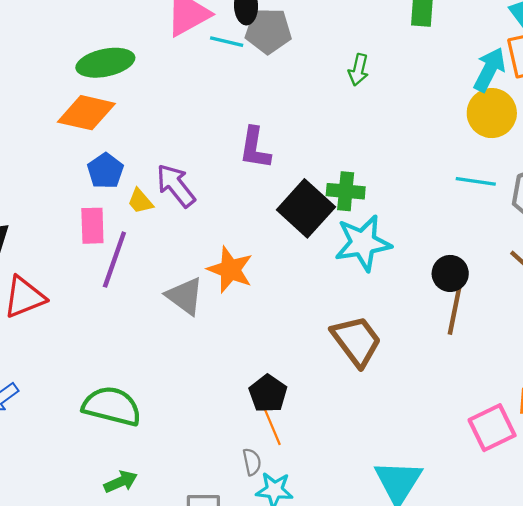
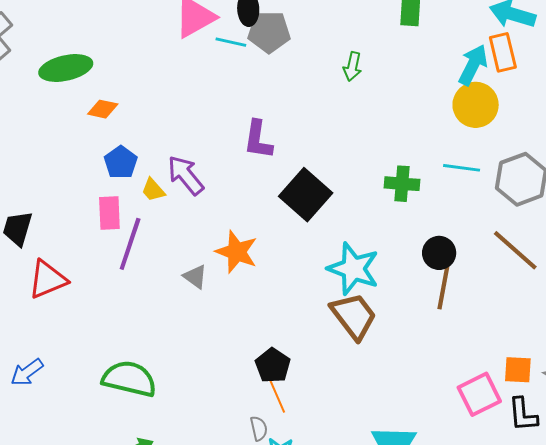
green ellipse: (105, 63) -> (66, 68), moved
orange diamond: (86, 113) -> (103, 109), size x0.6
green cross: (346, 191) -> (402, 184), moved
cyan star: (363, 243) -> (353, 269), moved, turned 30
gray triangle: (185, 296) -> (195, 277), size x0.7

